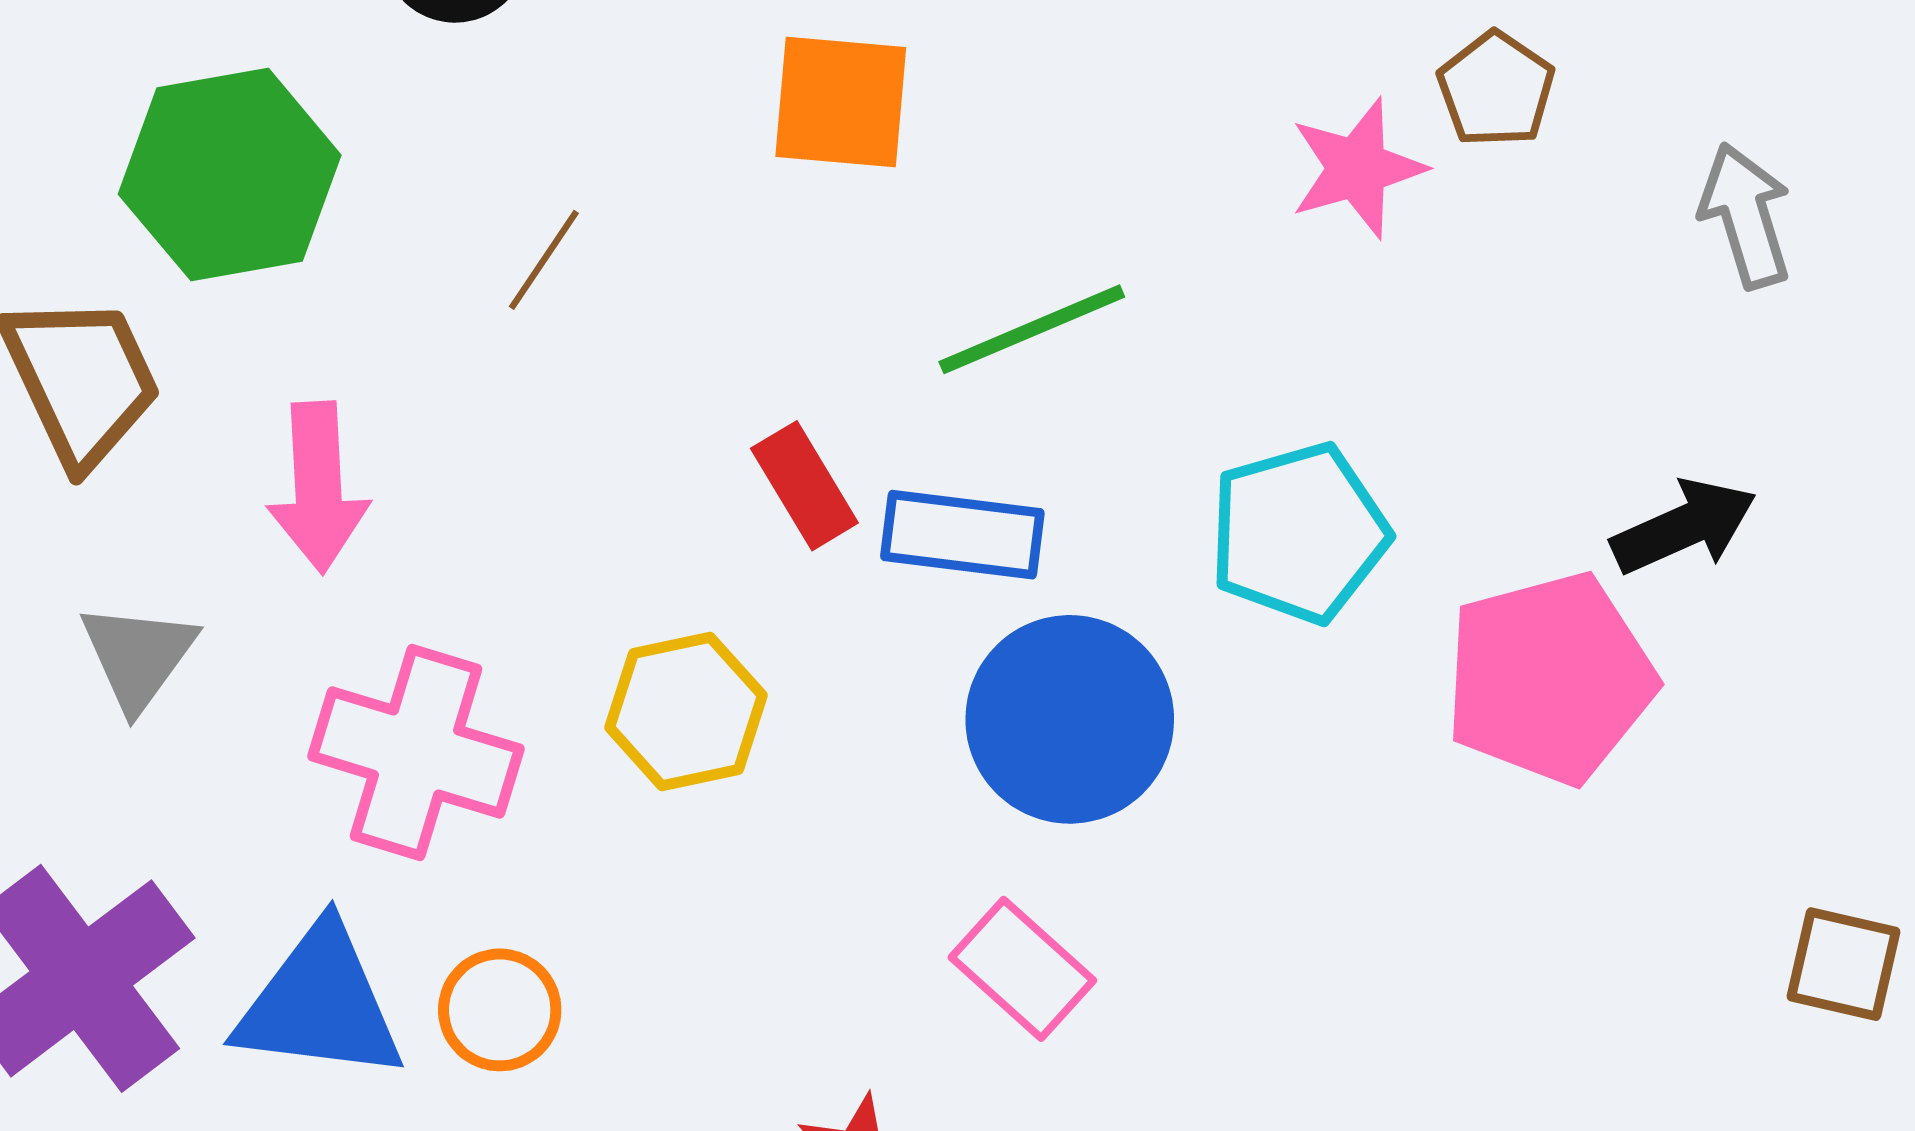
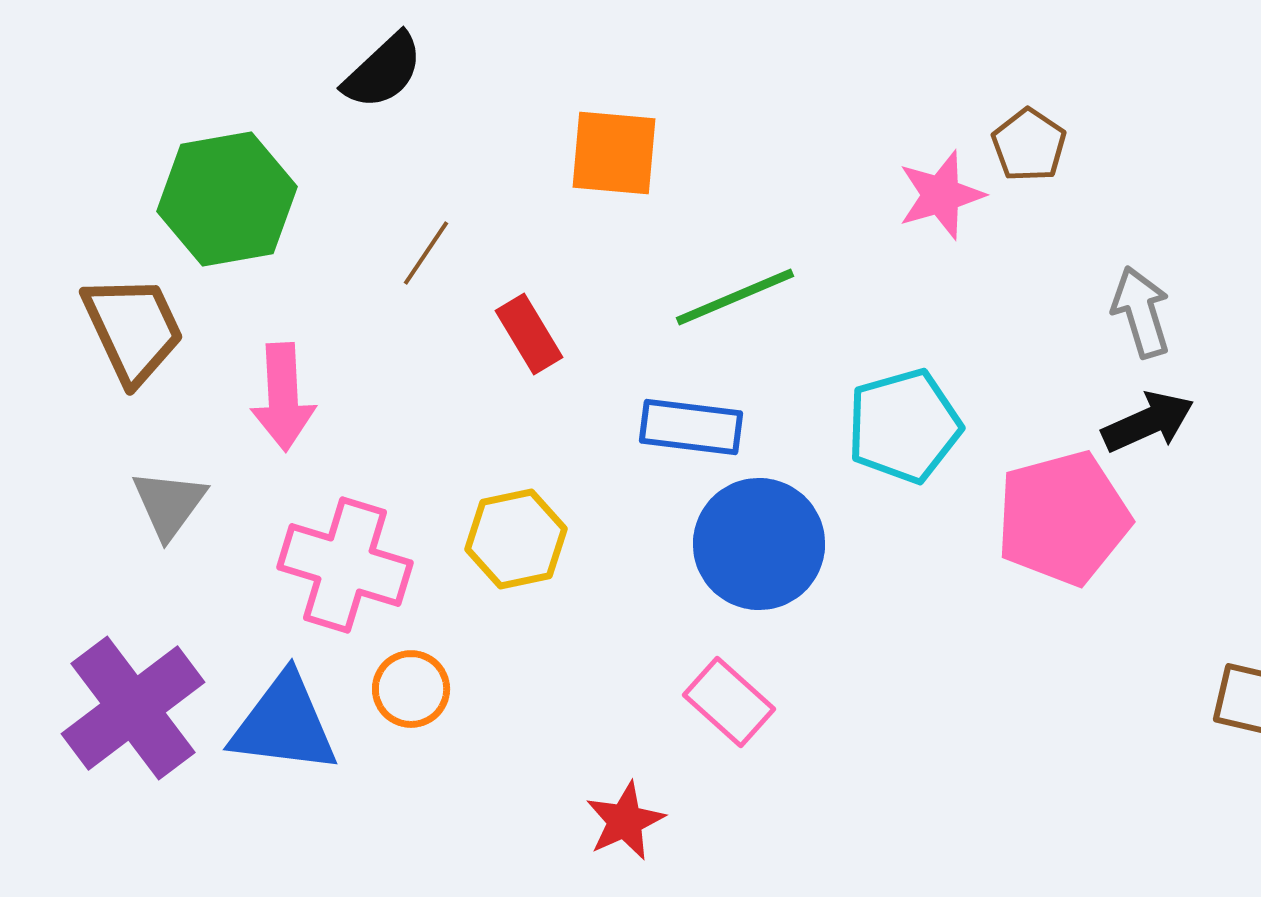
gray arrow: (1746, 216) -> (1141, 312), moved
red rectangle: (804, 486) -> (529, 334), moved
orange circle: (500, 1010) -> (411, 689), moved

